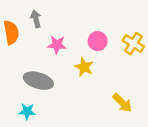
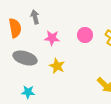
yellow star: (84, 67) -> (57, 66), moved
gray ellipse: (38, 81) -> (25, 58), moved

